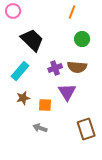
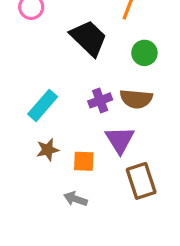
black trapezoid: (32, 40) -> (89, 38), moved
brown rectangle: (86, 129) -> (141, 181), moved

